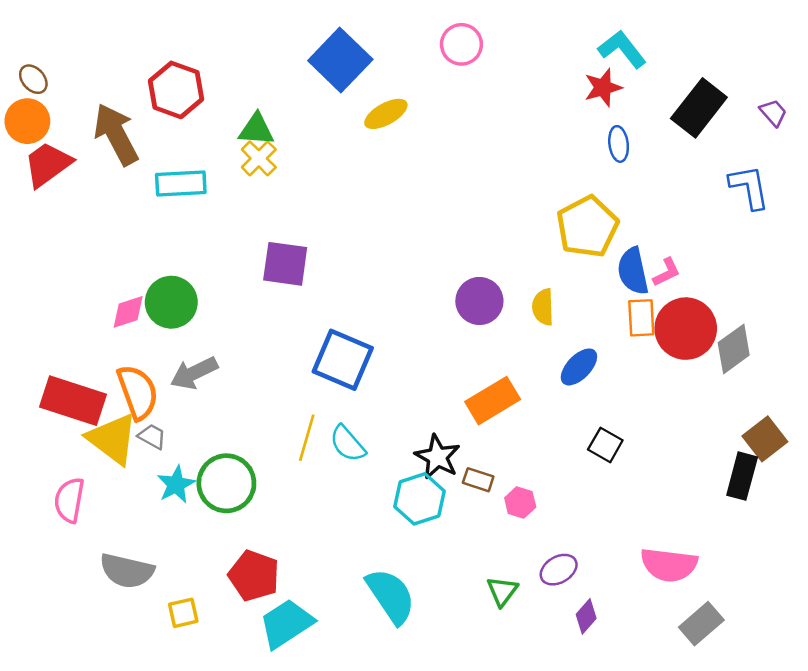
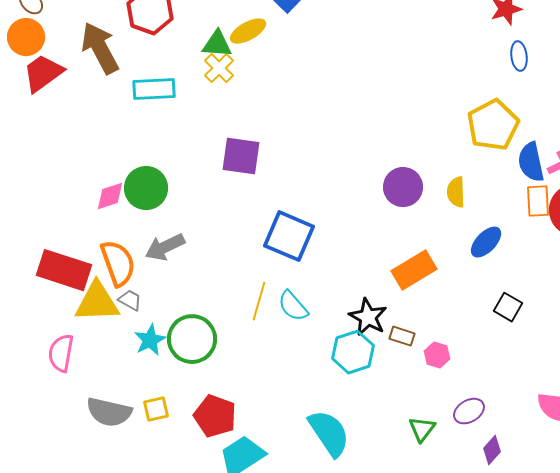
yellow ellipse: (386, 114) -> (248, 31), moved
yellow triangle: (112, 439) -> (97, 302), turned -39
yellow square: (183, 613) -> (156, 409), moved

